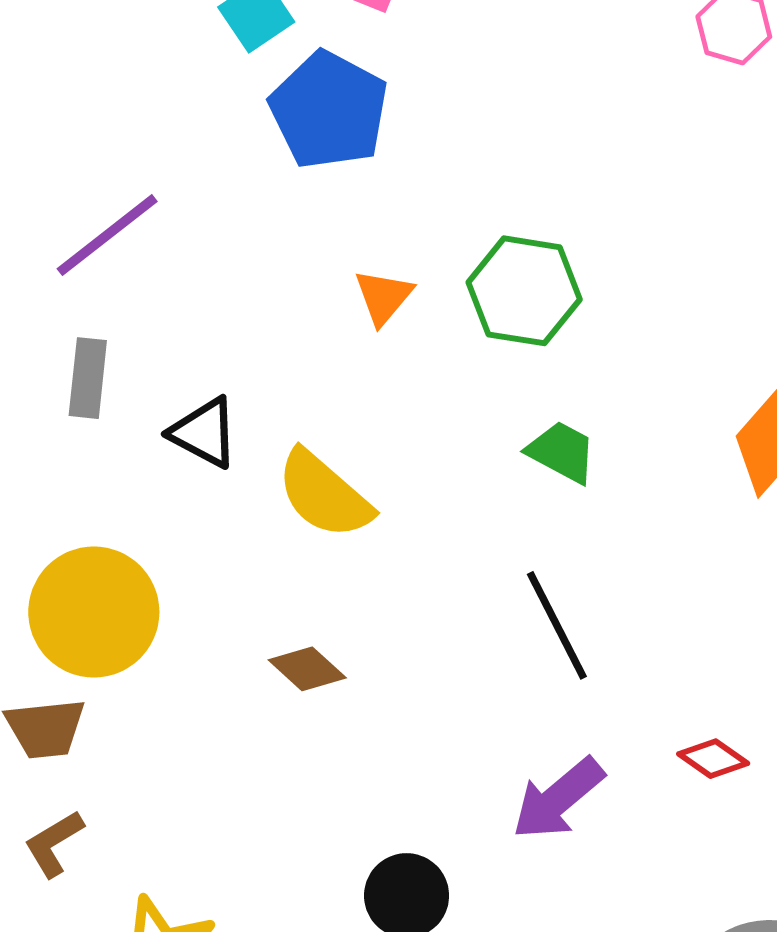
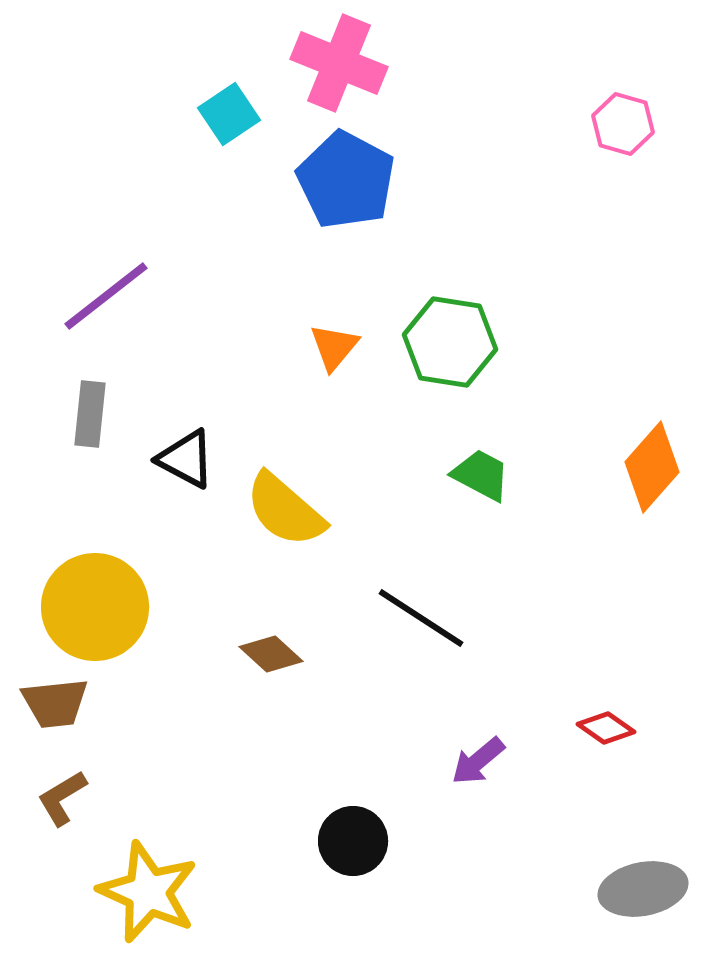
blue pentagon: (329, 110) -> (346, 180), moved
black line: (557, 625) -> (421, 618), moved, turned -30
purple arrow: (558, 799) -> (478, 761), size x0.7

